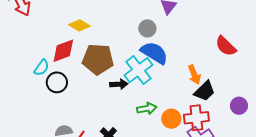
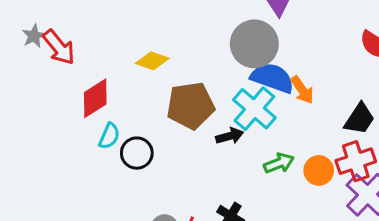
gray circle: (147, 28) -> (254, 44), size x1.8
red diamond: (63, 51) -> (95, 98), moved
orange arrow: (194, 75) -> (302, 90), moved

